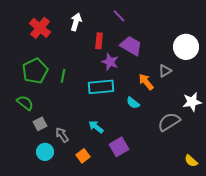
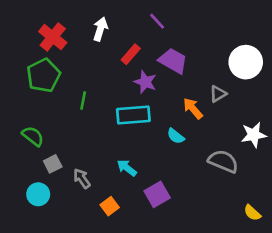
red rectangle: (99, 41) -> (131, 54), turned 35
green pentagon: (35, 71) -> (43, 75), moved
gray semicircle: (169, 122) -> (223, 161), turned 55
cyan circle: (45, 152) -> (38, 194), moved

